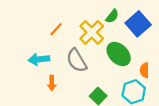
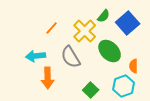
orange arrow: (52, 83) -> (48, 78), size x1.5

